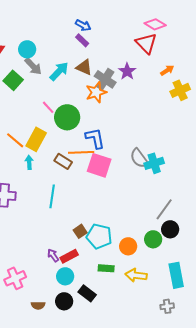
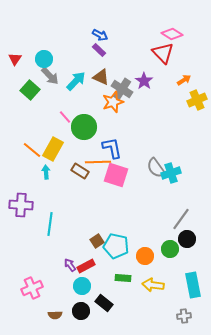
cyan line: (52, 196) -> (50, 224), moved

